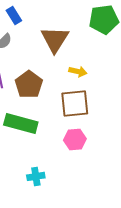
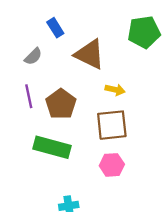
blue rectangle: (14, 15) -> (55, 28), moved
brown triangle: (55, 39) -> (90, 54), turned -36

